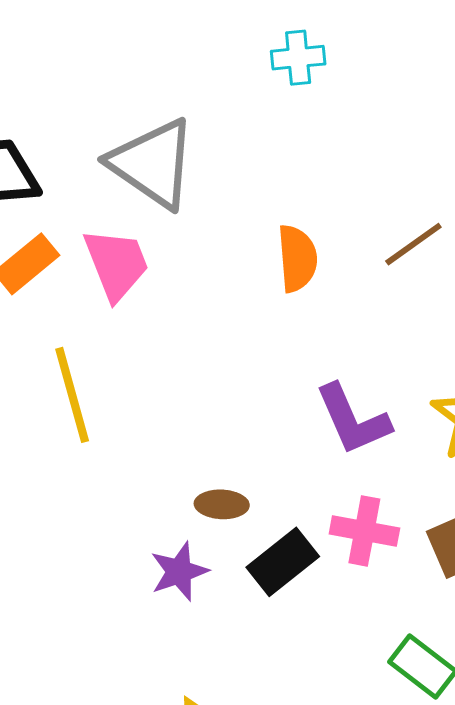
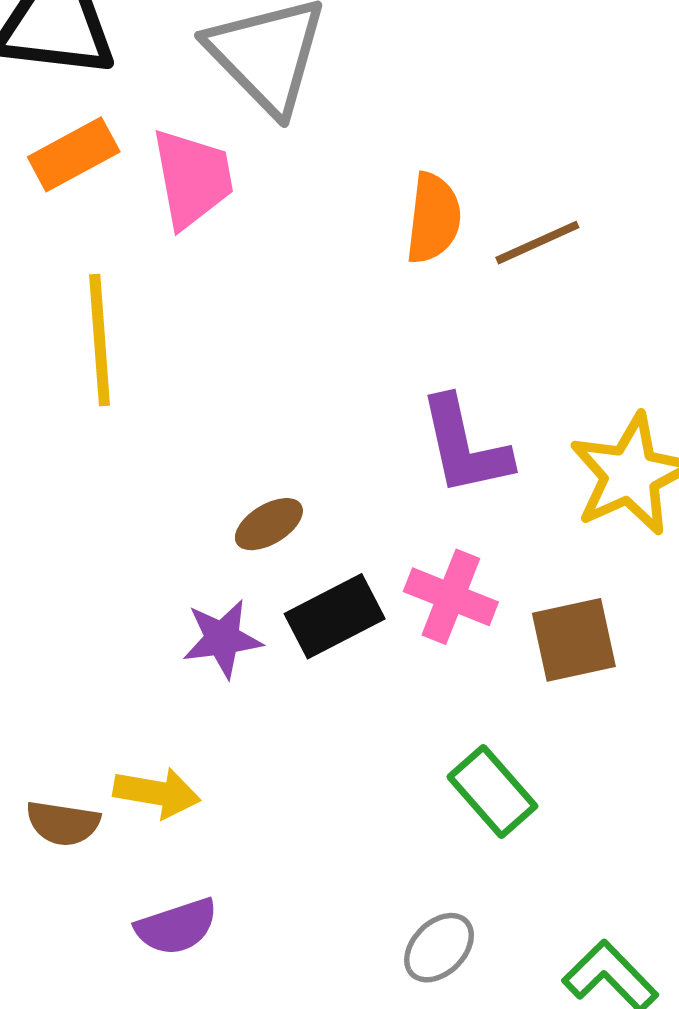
brown line: (413, 244) -> (537, 243), moved
brown ellipse: (222, 504) -> (269, 524), turned -45
purple star: (179, 572) -> (222, 639), moved

